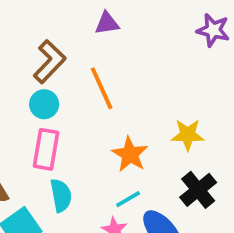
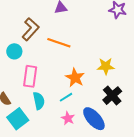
orange line: (102, 88) -> (59, 43), turned -45
cyan circle: (44, 104) -> (14, 51), moved
cyan line: (128, 199) -> (66, 97), moved

